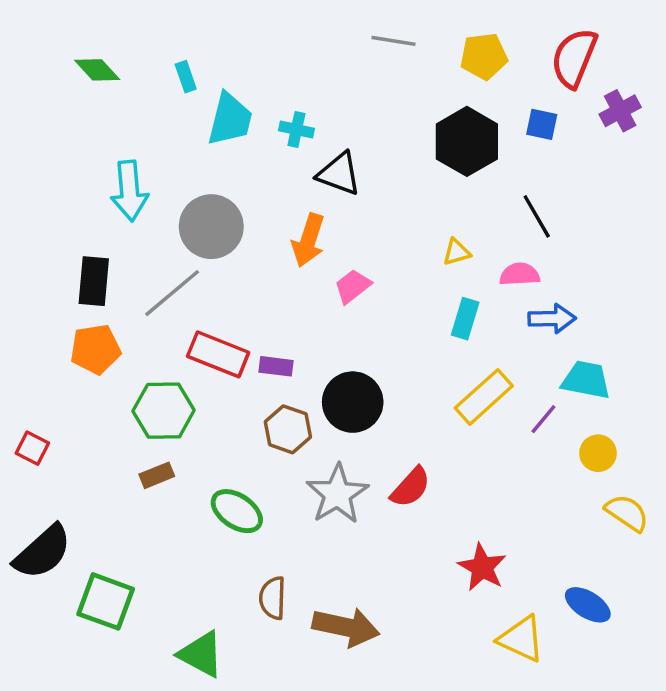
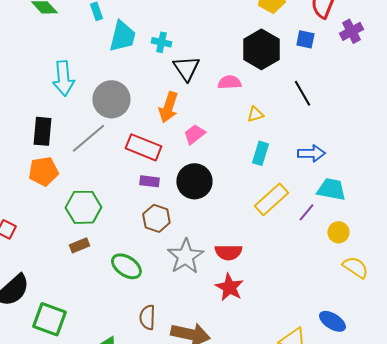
black triangle: (339, 174) -> (186, 68), turned 36
pink semicircle: (520, 274) -> (229, 82), moved
red rectangle: (218, 354) -> (143, 147), moved
black circle: (353, 402) -> (194, 181), moved
red semicircle: (411, 487) -> (228, 252), turned 48
red star: (482, 567) -> (229, 287), moved

